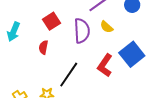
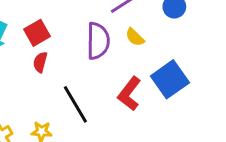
red square: (52, 21) -> (37, 33), moved
black line: (69, 75) -> (75, 104), turned -68

